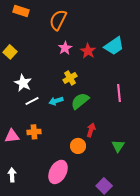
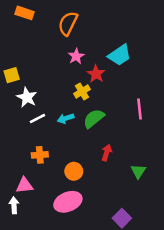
cyan trapezoid: (114, 46) -> (120, 55), moved
red star: (88, 51) -> (96, 74), moved
yellow square: (10, 52) -> (12, 75), moved, turned 32
pink triangle: (12, 136) -> (25, 185), moved
orange circle: (78, 146) -> (74, 171), moved
pink ellipse: (58, 172) -> (68, 202), turned 40

